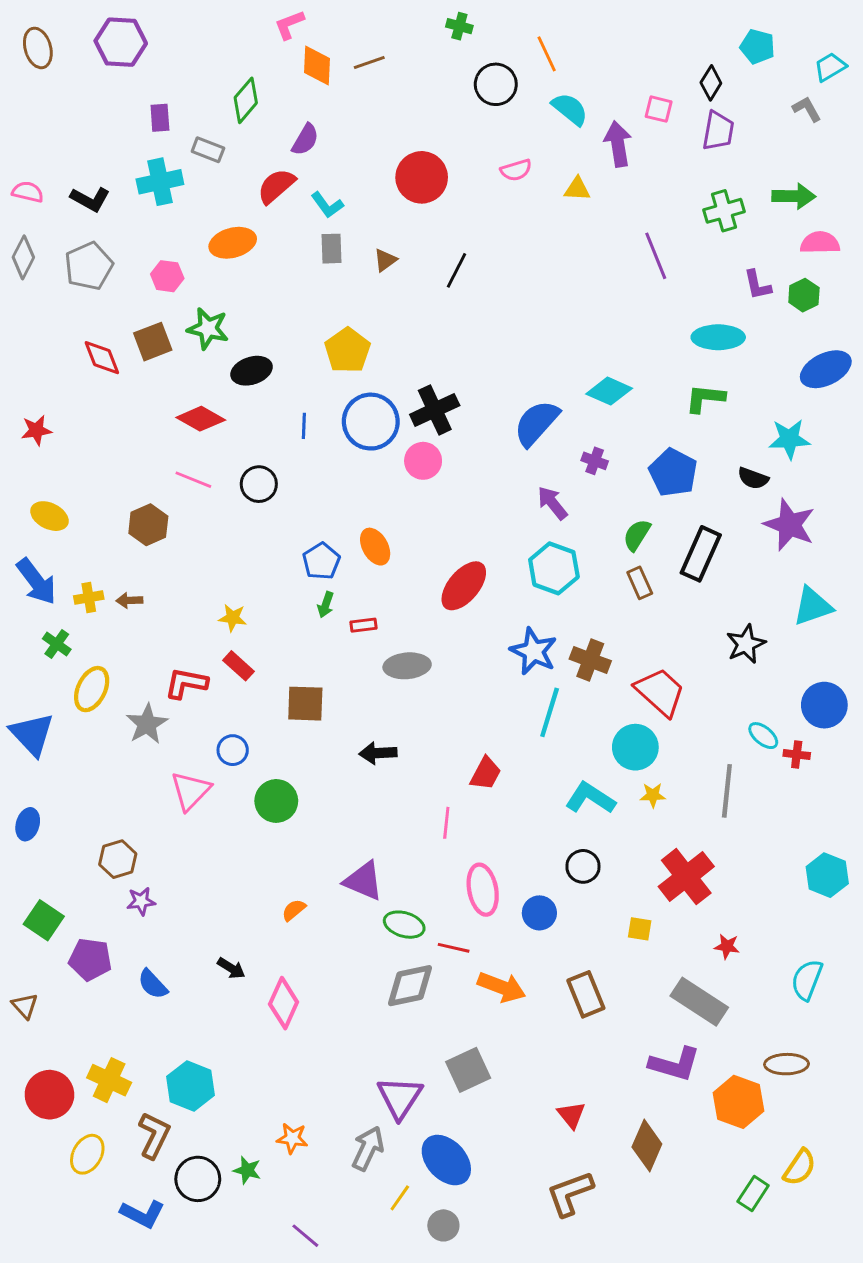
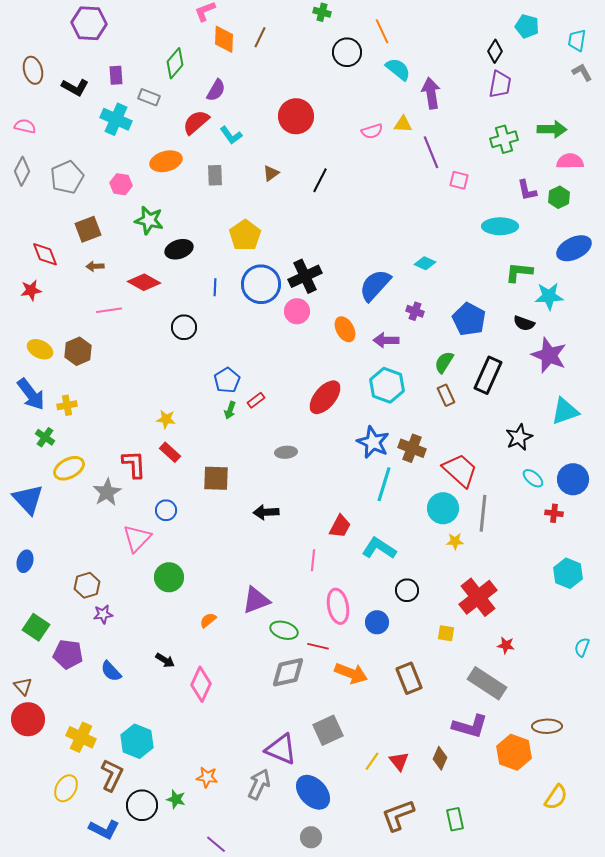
brown ellipse: (38, 48) -> (33, 70), moved
brown line: (369, 63) -> (260, 37), turned -45
cyan trapezoid: (830, 67) -> (577, 40), turned -50
pink square: (659, 109) -> (459, 180), moved
gray L-shape: (807, 109) -> (582, 72), moved
pink semicircle: (516, 170) -> (372, 131), moved
cyan cross: (160, 182) -> (116, 119), turned 36
black L-shape: (90, 199) -> (75, 87), moved
gray rectangle: (331, 249) -> (215, 175), moved
purple line: (656, 256) -> (431, 152), moved
brown square: (153, 342) -> (88, 229), moved
red diamond: (102, 358) -> (45, 254), moved
cyan diamond: (609, 391) -> (425, 263), size x0.7
green L-shape: (705, 398) -> (519, 272), moved
pink line: (193, 480) -> (109, 310), moved, turned -30
purple arrow: (552, 503) -> (386, 340), turned -50
brown hexagon: (148, 525) -> (78, 351), moved
orange ellipse: (375, 547) -> (345, 329), moved
brown arrow: (129, 600) -> (95, 266), moved
red rectangle: (363, 625) -> (256, 400), moved, turned -30
gray ellipse: (407, 666) -> (286, 452), size x0.7
red L-shape: (186, 683) -> (134, 464), turned 76
yellow ellipse: (92, 689) -> (69, 468), turned 36
cyan ellipse: (763, 736) -> (533, 478), moved
gray line: (727, 791) -> (483, 513), moved
cyan L-shape: (590, 798) -> (379, 548), moved
green circle: (276, 801) -> (169, 577), moved
cyan hexagon: (827, 875) -> (568, 573), moved
purple triangle: (363, 881) -> (256, 600), turned -44
cyan semicircle: (807, 980) -> (582, 647), moved, size x0.7
red circle: (49, 1095) -> (28, 719), moved
purple triangle: (400, 1098) -> (281, 749), turned -40
brown diamond: (647, 1146) -> (440, 758), moved, size x0.7
green rectangle: (753, 1193) -> (455, 819), moved, turned -45
yellow line: (400, 1198) -> (372, 761), moved

